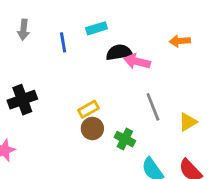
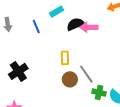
gray line: (153, 107) -> (86, 74), moved
yellow rectangle: (88, 109) -> (65, 58), moved, turned -48
green cross: (125, 139) -> (99, 93), moved

